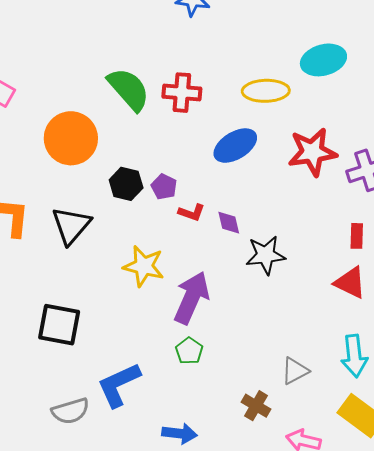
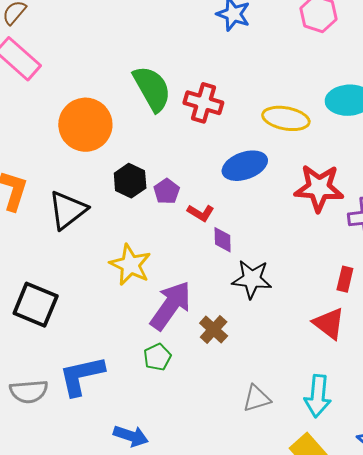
red L-shape: (192, 213) -> (201, 213), moved
brown cross: (256, 406) -> (214, 329), moved

